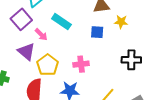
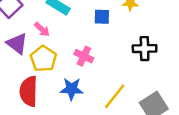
pink arrow: (41, 35) -> (42, 29), moved
pink cross: (81, 64) -> (84, 56), turned 35

